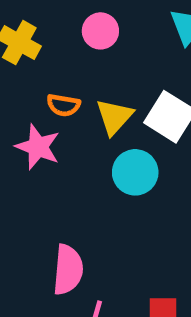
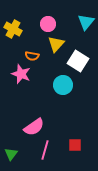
yellow triangle: (114, 117) -> (56, 44), moved
pink semicircle: (68, 270) -> (34, 127), turned 50

